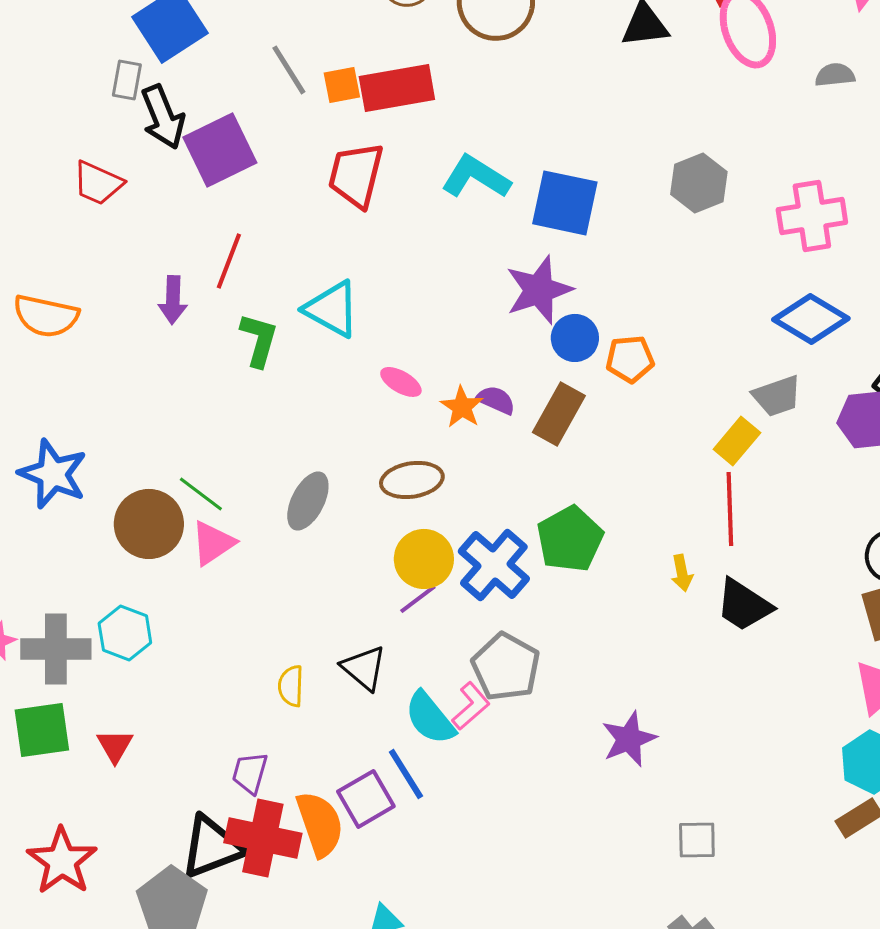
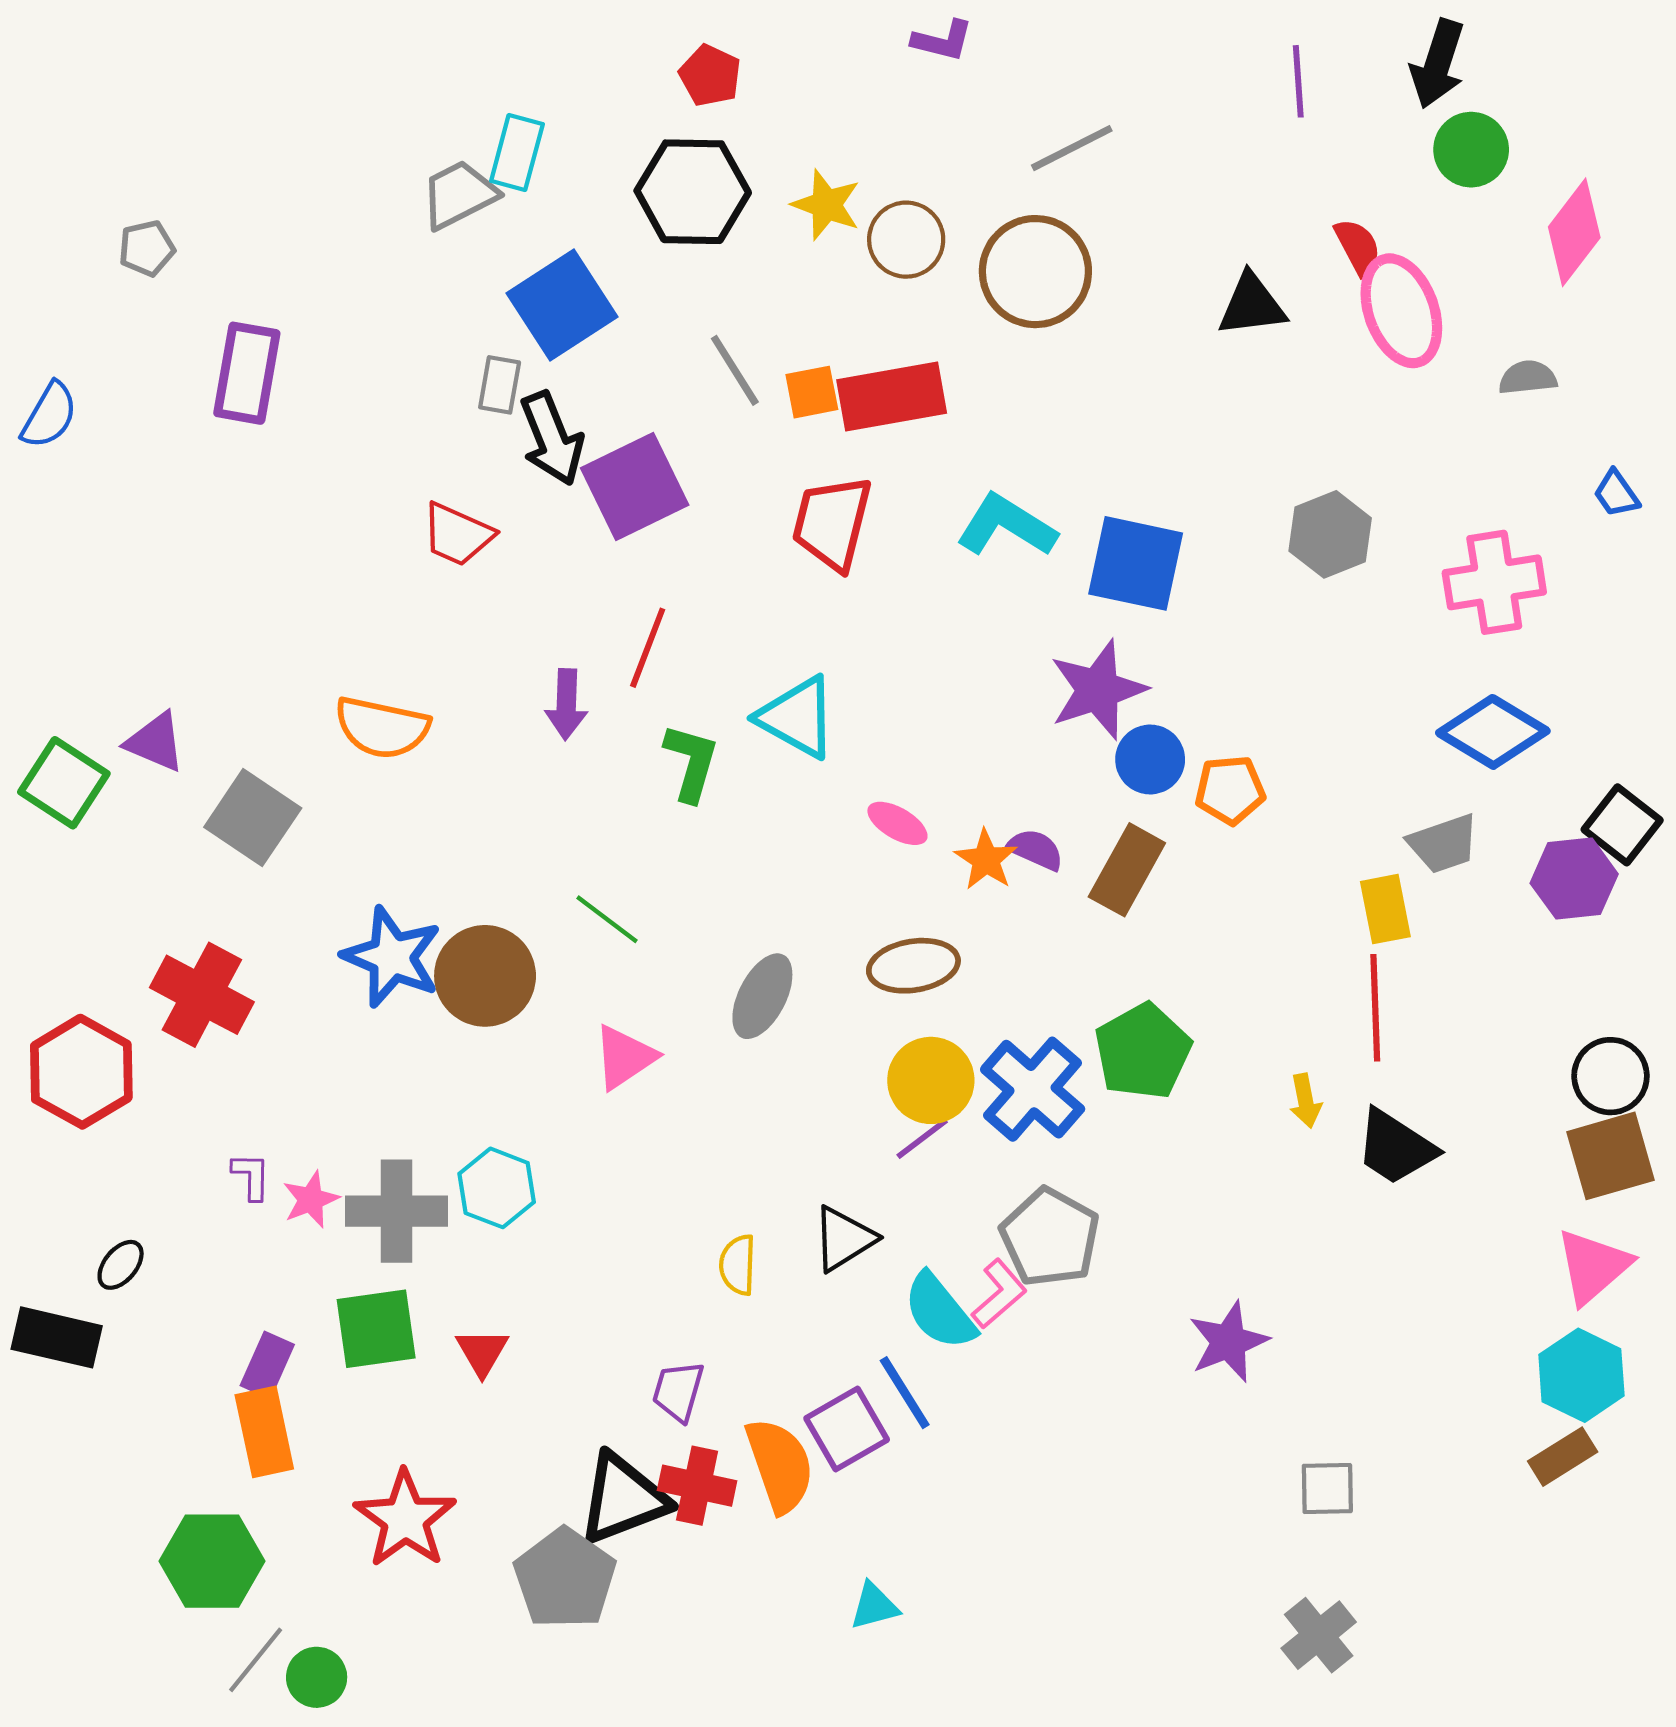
yellow rectangle: (737, 441) -> (1385, 909), turned -51
green line: (201, 494) -> (607, 919), moved
brown circle: (149, 524) -> (485, 976), moved
black triangle: (364, 668) -> (844, 1239), turned 48
red cross: (263, 838) -> (697, 1486), size x0.7

